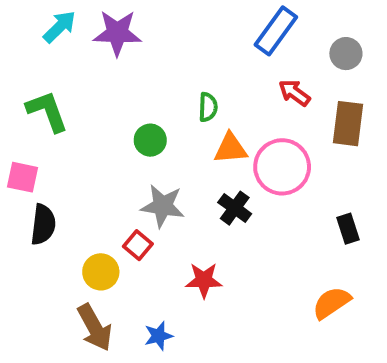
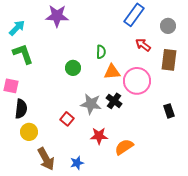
cyan arrow: (60, 27) -> (17, 28), moved
gray star: (163, 206) -> (91, 104), moved
yellow circle: (101, 272) -> (29, 132), moved
orange semicircle: (332, 303) -> (124, 147), moved

